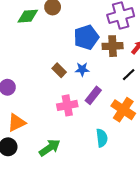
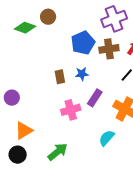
green diamond: (28, 16) -> (25, 28), turned 30
brown rectangle: (59, 70) -> (60, 77), turned 40
cyan semicircle: (102, 138) -> (107, 138), turned -126

